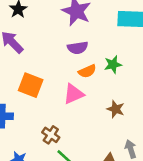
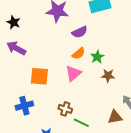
purple semicircle: (78, 48) -> (80, 32), moved
green star: (113, 65) -> (97, 57), moved

